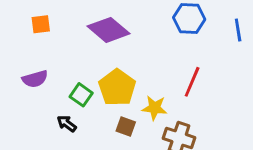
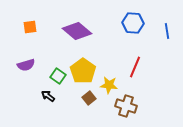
brown square: (126, 126) -> (89, 98), turned 32

